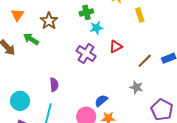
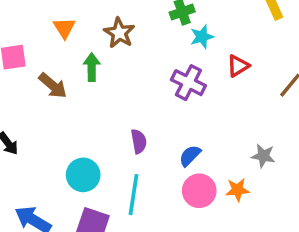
green arrow: (31, 39) -> (92, 67), turned 63
gray star: (136, 87) -> (263, 156), moved
blue semicircle: (101, 101) -> (190, 156), moved

